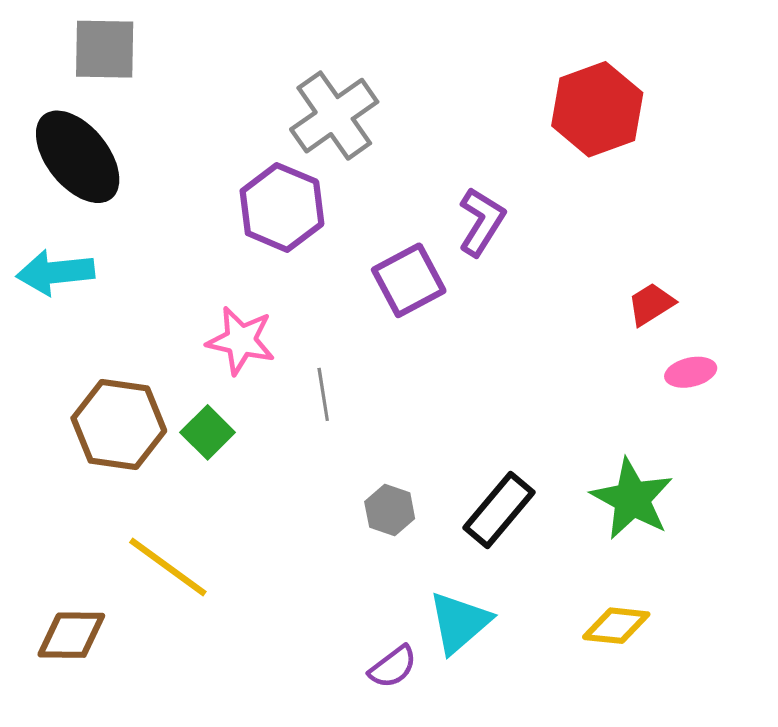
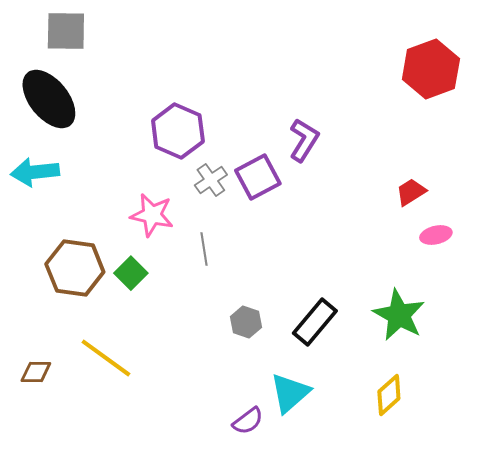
red hexagon: (597, 109) -> (431, 69), moved
gray cross: (334, 116) -> (211, 180), moved, size x0.6
yellow diamond: (616, 626) -> (389, 395), turned -48
brown diamond: (71, 635) -> (36, 372), moved, size x0.7

